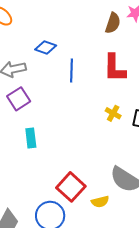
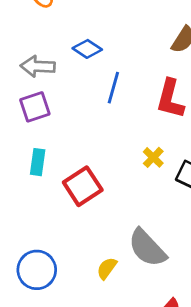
red square: (71, 187) -> (83, 186), moved
yellow semicircle: (100, 202) -> (107, 268), turned 126

